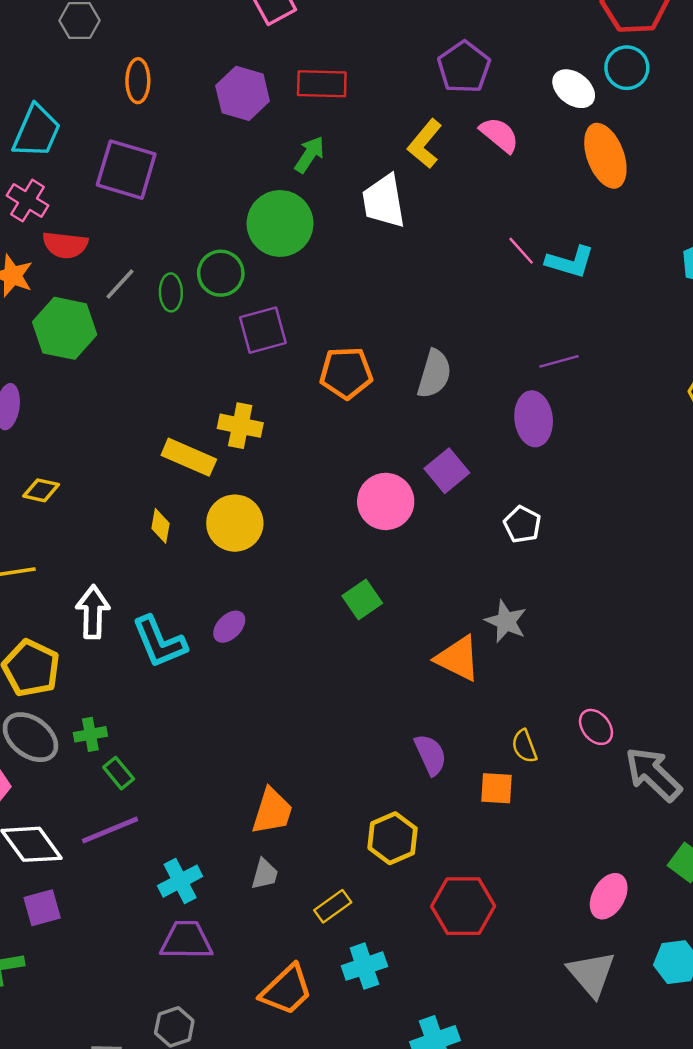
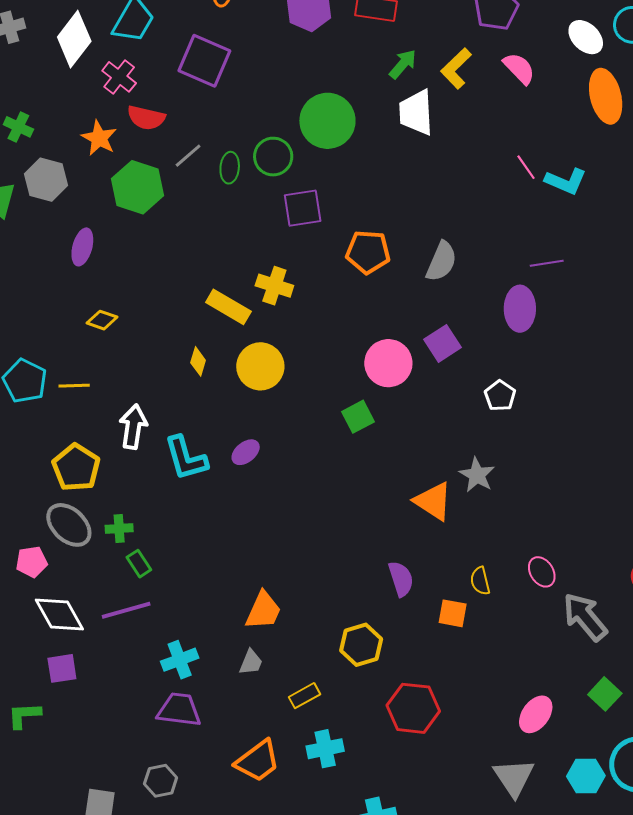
green arrow: (310, 155) -> (403, 64), moved
green square: (362, 600) -> (358, 417), moved

